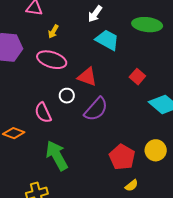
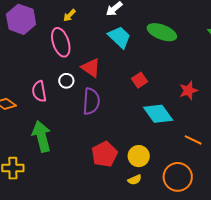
pink ellipse: (52, 60) -> (61, 42), turned 40
purple semicircle: (96, 109) -> (91, 101), turned -52
yellow semicircle: (132, 185) -> (135, 180), moved

